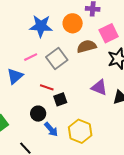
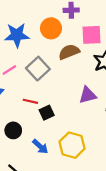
pink square: (109, 33) -> (91, 35), turned 30
purple triangle: (99, 87) -> (88, 95), turned -30
black circle: (38, 114) -> (13, 130), moved

